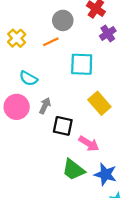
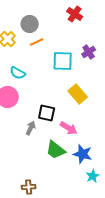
gray circle: (63, 20) -> (30, 24), moved
purple cross: (108, 33) -> (89, 52), moved
gray arrow: (45, 106) -> (31, 128), moved

